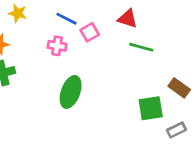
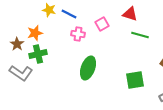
blue line: (67, 19) -> (69, 14), moved
green square: (151, 108) -> (135, 80), moved

